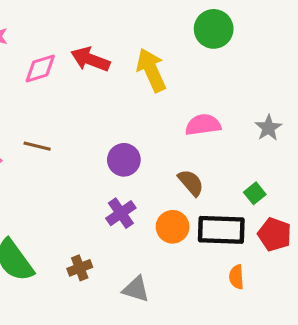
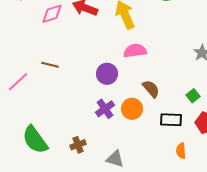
pink semicircle: (203, 125) -> (135, 51), moved
orange circle: (173, 227) -> (132, 109), moved
black rectangle: (221, 230) -> (171, 120), size x0.7

